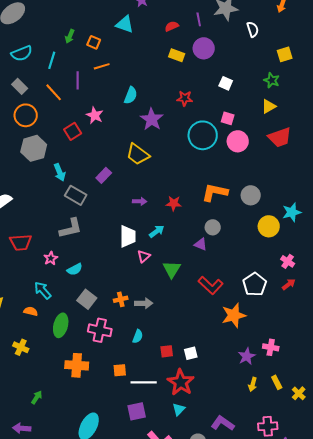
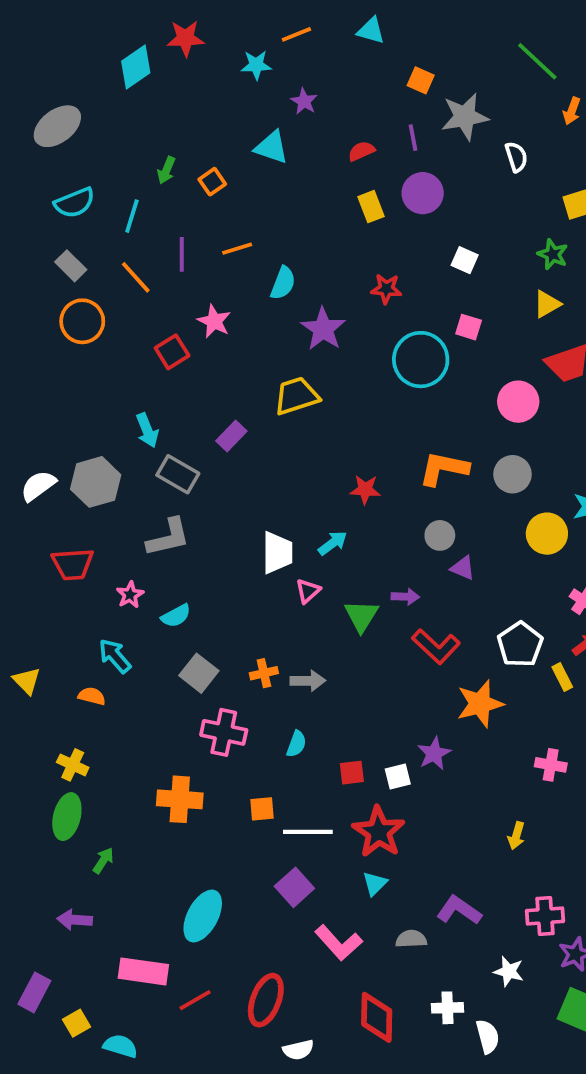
orange square: (94, 42) -> (212, 182), turned 32
yellow rectangle: (177, 55) -> (371, 207), turned 49
orange line: (102, 66) -> (237, 249), moved
pink circle: (238, 141) -> (518, 402), moved
gray hexagon: (34, 148) -> (96, 482), moved
yellow trapezoid: (138, 154) -> (296, 396), turned 125
purple arrow: (140, 201) -> (405, 597), moved
purple triangle: (201, 244) -> (463, 568), moved
green ellipse: (61, 325) -> (67, 817), moved
purple star: (247, 356) -> (434, 753), moved
yellow rectangle: (277, 382) -> (562, 677), moved
purple square: (137, 411) -> (294, 887), turned -30

